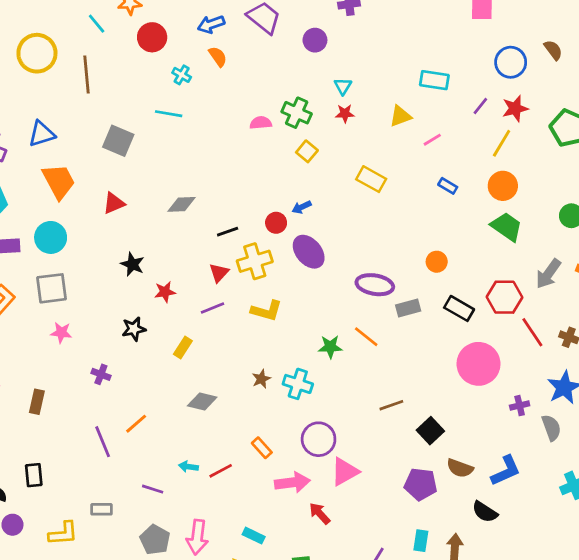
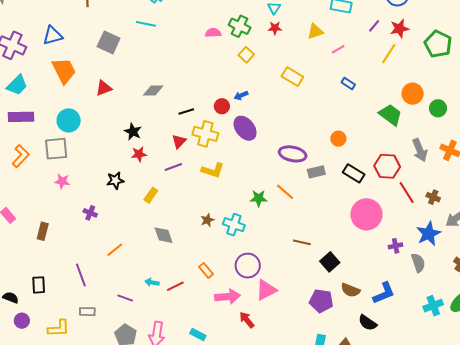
orange circle: (503, 186) -> (413, 94), moved
cyan circle: (51, 237) -> (69, 120), moved
yellow cross: (255, 261) -> (205, 134), turned 30
black star: (133, 264) -> (133, 132), moved
gray arrow: (548, 274) -> (420, 150), turned -60
gray diamond: (202, 402) -> (164, 235), turned 55
brown line: (391, 405) -> (302, 242), turned 30
purple line: (103, 442) -> (81, 275), moved

